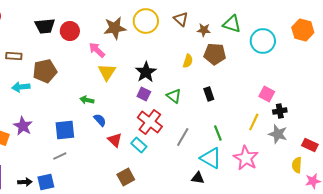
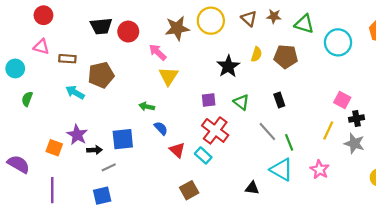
brown star: (204, 30) -> (274, 16), moved
yellow semicircle: (188, 61) -> (256, 54), moved
black star: (146, 72) -> (228, 66), moved
cyan arrow: (21, 87) -> (75, 92), turned 36
purple square: (144, 94) -> (209, 100), turned -32
gray line: (183, 137) -> (267, 132), moved, turned -72
gray line: (60, 156) -> (109, 167), moved
pink star: (246, 158) -> (320, 170), size x0.7
black triangle: (198, 178) -> (252, 188), moved
black arrow: (25, 182) -> (95, 150), moved

